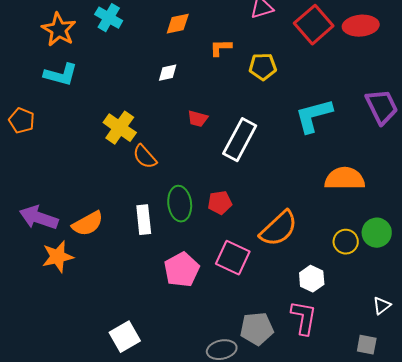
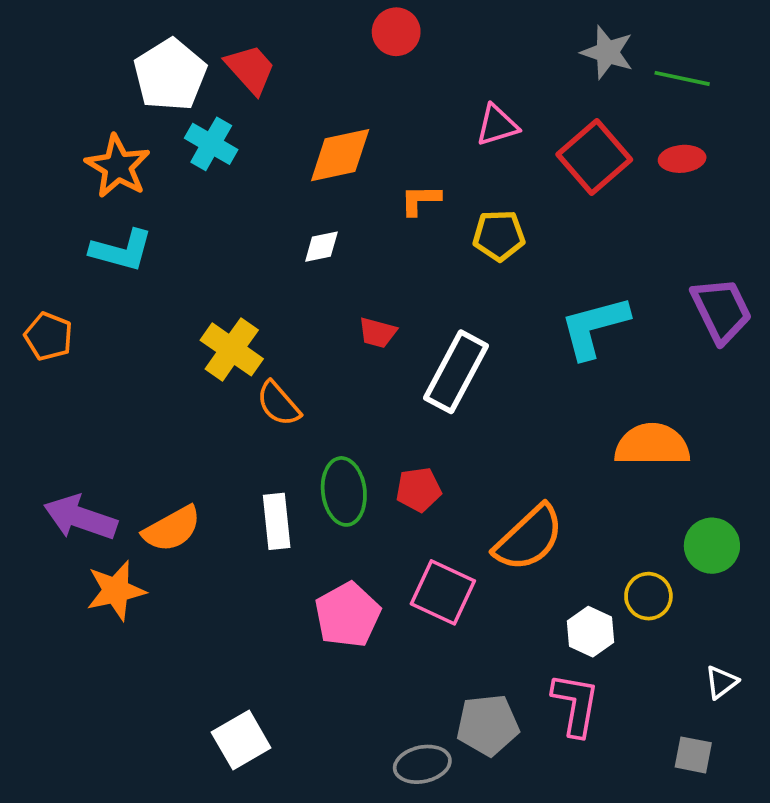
orange diamond: (178, 24) -> (340, 155), size x1.4
red ellipse: (361, 26) -> (682, 159), size x0.7
yellow circle: (346, 242) -> (648, 596), moved

